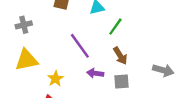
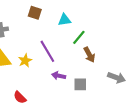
brown arrow: (120, 56) -> (89, 55), moved
yellow star: (56, 79) -> (25, 61), moved

